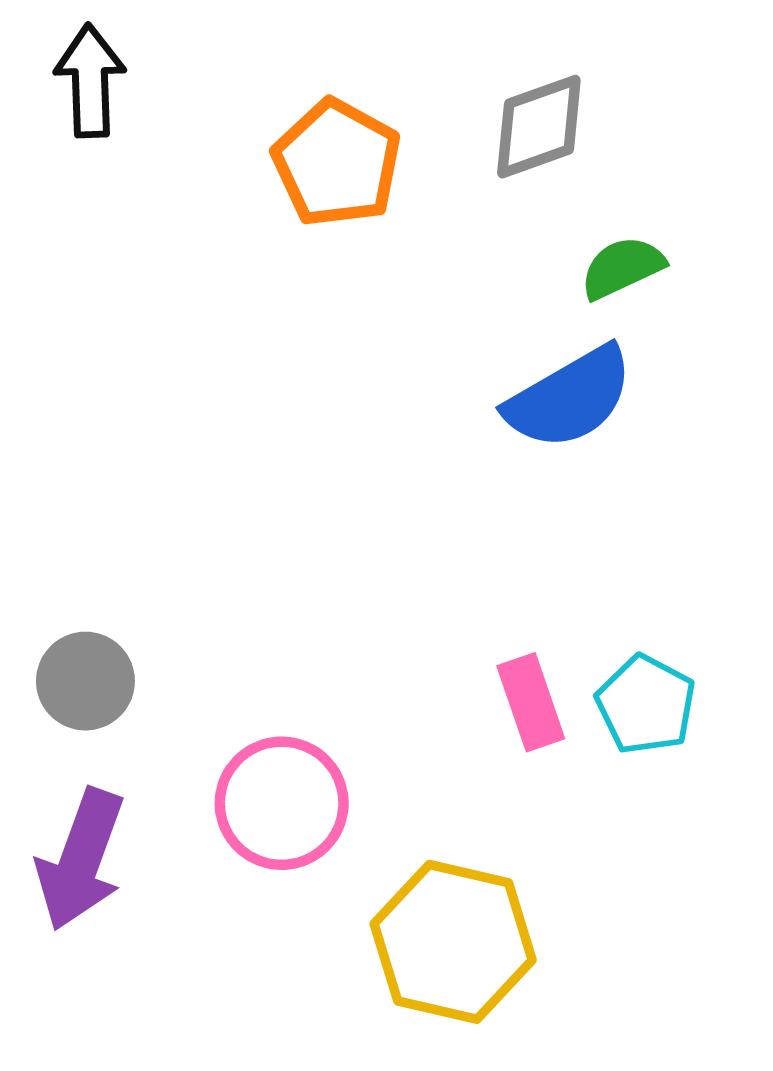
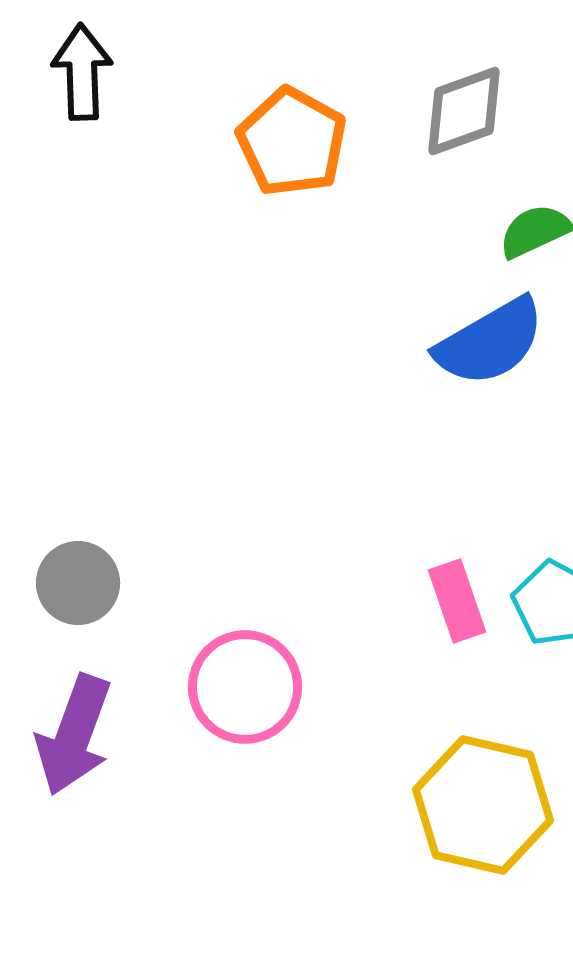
yellow hexagon: (453, 942) -> (483, 805), moved

